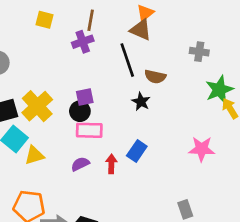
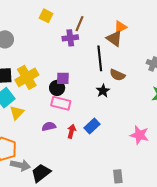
yellow triangle: (34, 155) -> (17, 113), turned -42

